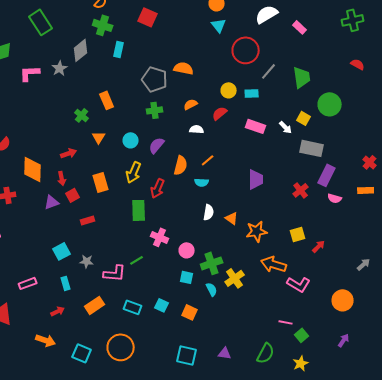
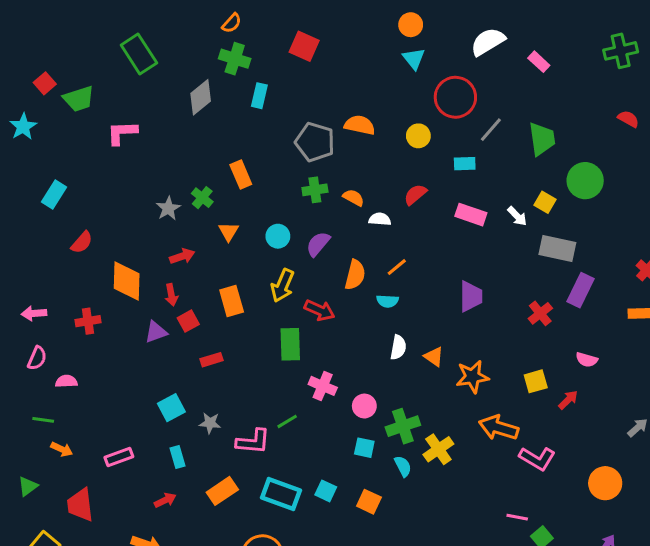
gray star: (60, 68) -> (168, 208), moved
yellow circle: (229, 90) -> (418, 136), moved
orange semicircle: (191, 104) -> (354, 198), moved, turned 56
red arrow: (158, 188) -> (320, 310), turned -90
pink semicircle: (335, 198) -> (587, 360), moved
cyan rectangle: (133, 307) -> (281, 494), size x1.4

